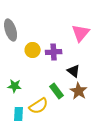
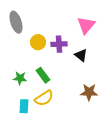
black triangle: (74, 71) -> (81, 55), moved
green rectangle: (57, 91) -> (43, 75), moved
brown star: (79, 91) -> (89, 92), moved, turned -30

